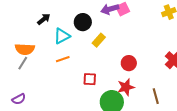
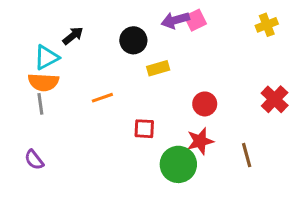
cyan triangle: (62, 36) -> (47, 57), moved
yellow rectangle: (99, 40) -> (158, 68), turned 32
gray line: (23, 63) -> (40, 104), turned -40
purple semicircle: (19, 99) -> (34, 160), turned 80

